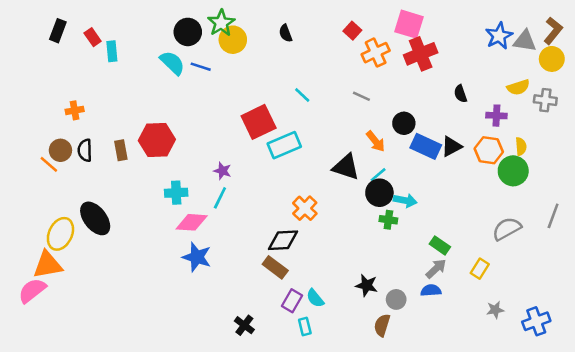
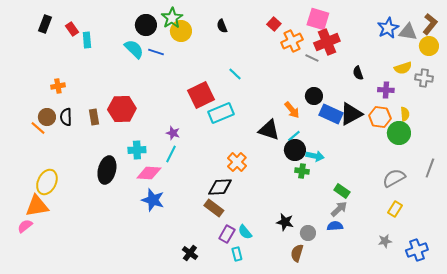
gray line: (361, 96) -> (312, 58), moved
black triangle: (451, 146) -> (351, 114), size x1.4
black ellipse: (95, 218) -> (107, 170), moved, turned 52
yellow rectangle: (480, 269) -> (395, 209), moved
pink semicircle: (32, 290) -> (25, 226), size x0.7

